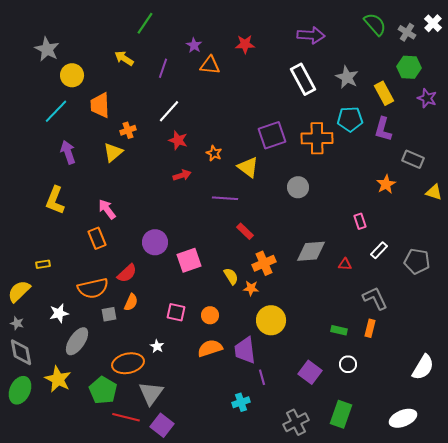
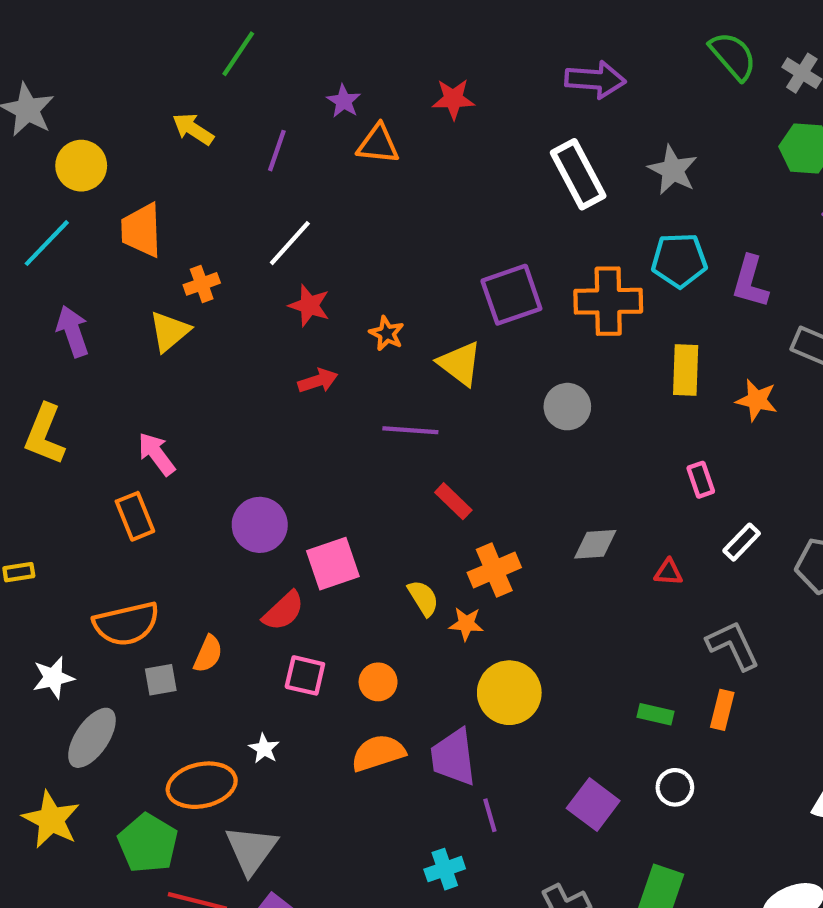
yellow rectangle: (384, 93) -> (686, 370), moved, turned 30
orange star: (386, 184) -> (757, 400), turned -30
gray diamond: (311, 251) -> (595, 544), size x0.7
red semicircle: (127, 273) -> (283, 611), moved

